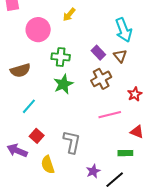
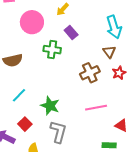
purple rectangle: (98, 53) -> (71, 32), moved
green star: (63, 84) -> (50, 106), moved, turned -30
red star: (135, 94) -> (119, 73), moved

